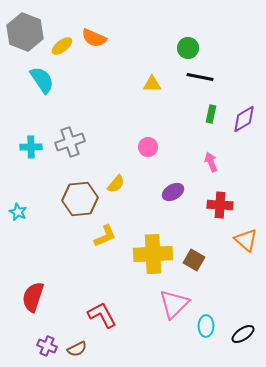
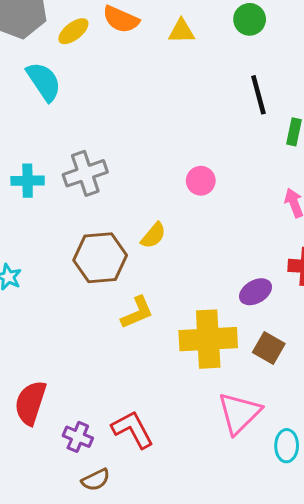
green circle: (188, 48) -> (250, 19), moved
black line: (200, 77) -> (258, 95), moved, turned 64
yellow triangle: (152, 84) -> (181, 31), moved
purple ellipse: (173, 192) -> (256, 292), moved
purple cross: (47, 346) -> (78, 437), moved

